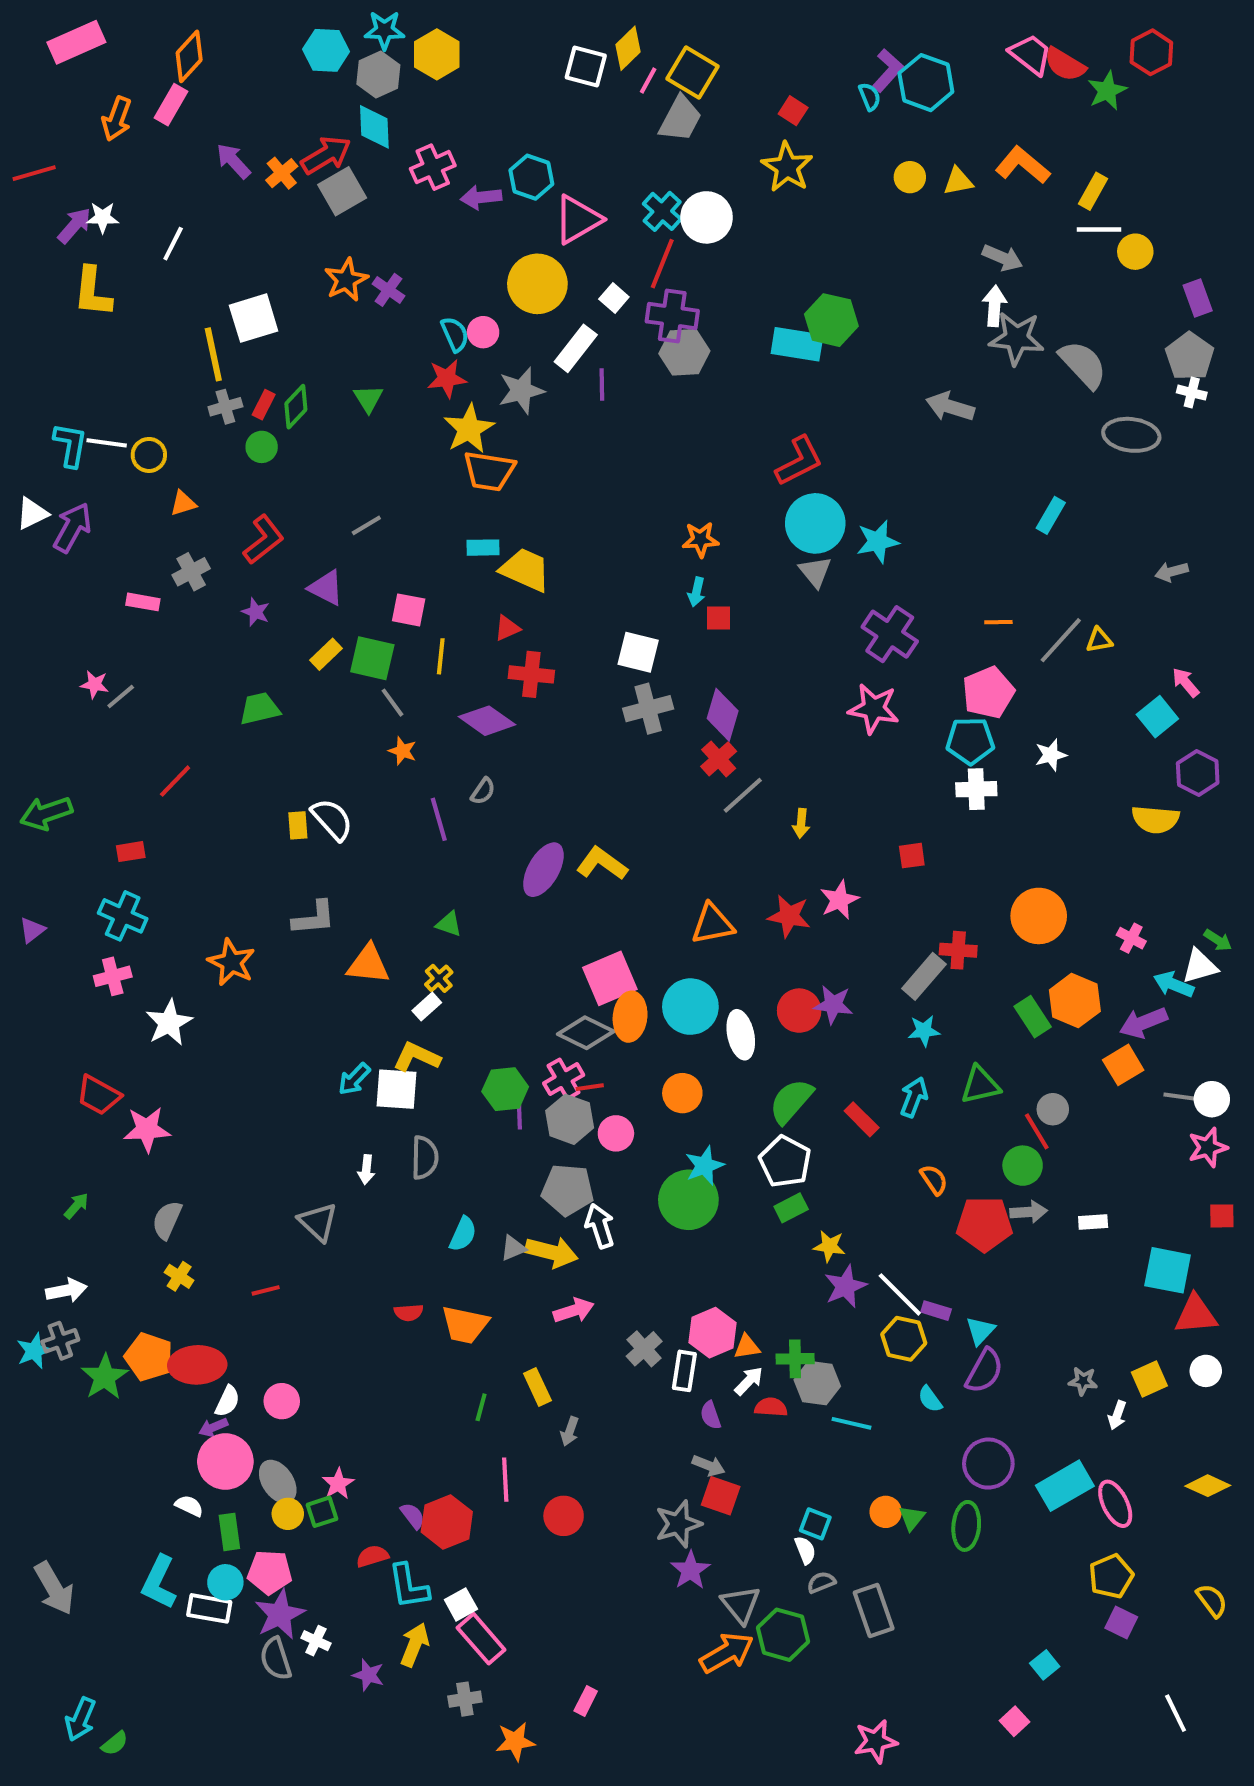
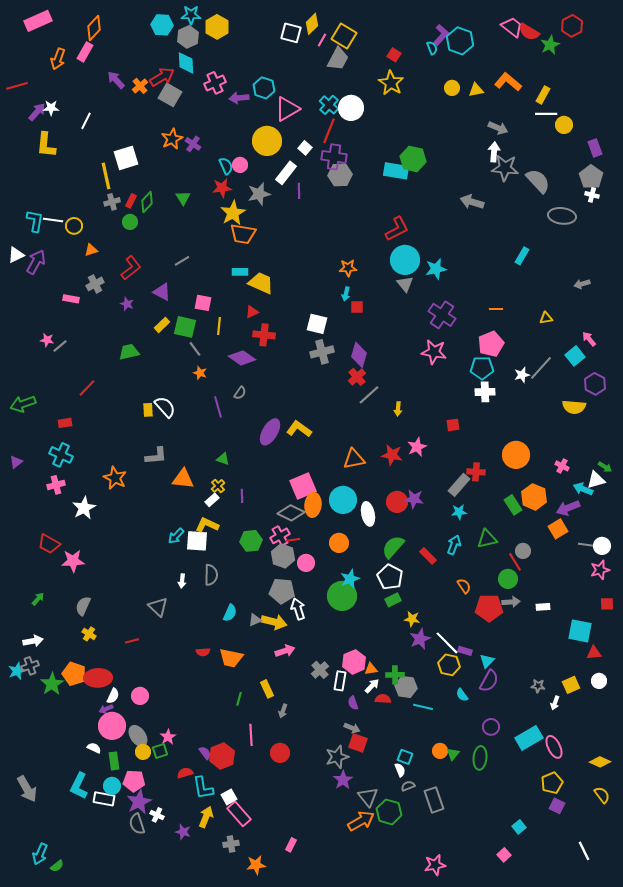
gray square: (342, 191) -> (170, 95), turned -30
gray line: (1061, 640) -> (541, 368), moved
purple line: (519, 1115) -> (242, 496), moved
red triangle: (1196, 1315) -> (594, 653), size x0.7
purple circle: (988, 1464) -> (491, 727), size x0.7
yellow diamond: (1208, 1486) -> (600, 762), moved

